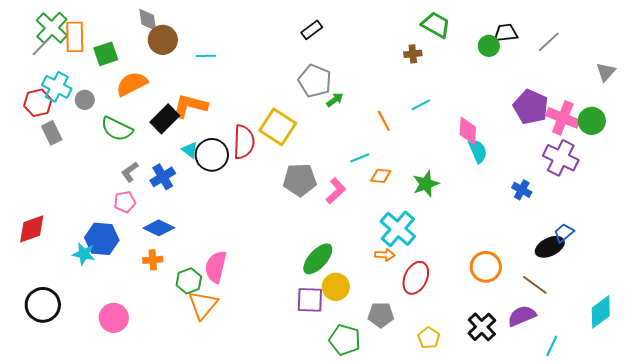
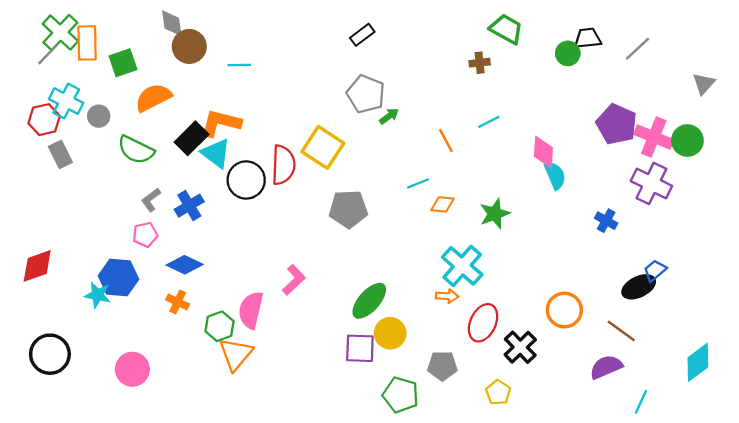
cyan triangle: (190, 150) -> (216, 153), moved, size x1.6
pink L-shape: (336, 191) -> (294, 280), moved
orange cross: (153, 260) -> (178, 302), turned 30
black cross: (482, 327) -> (520, 347), moved

